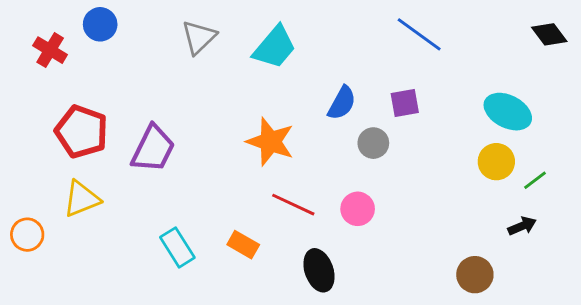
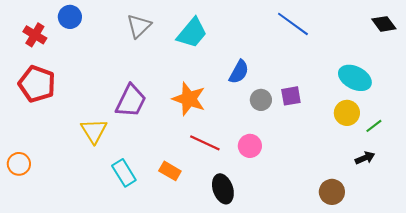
purple square: (405, 103) -> (291, 96), moved
red pentagon: (82, 132) -> (37, 84), moved
purple trapezoid: (153, 149) -> (131, 101), moved
yellow triangle: (82, 199) -> (94, 131), moved, turned -40

